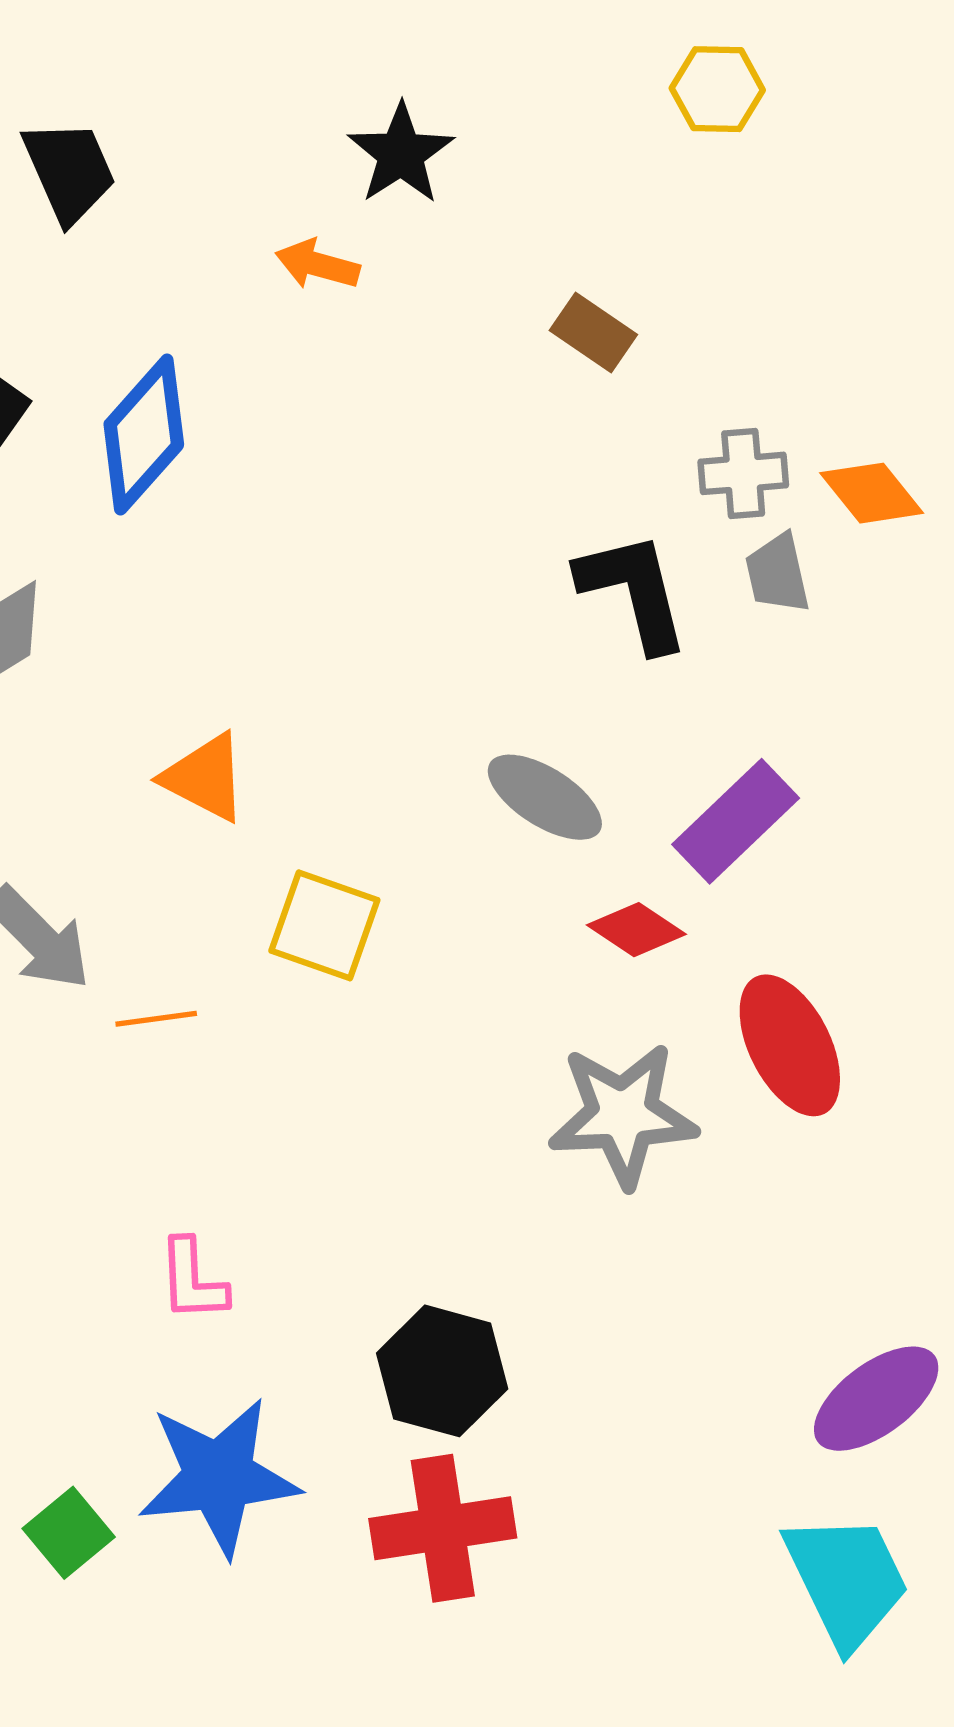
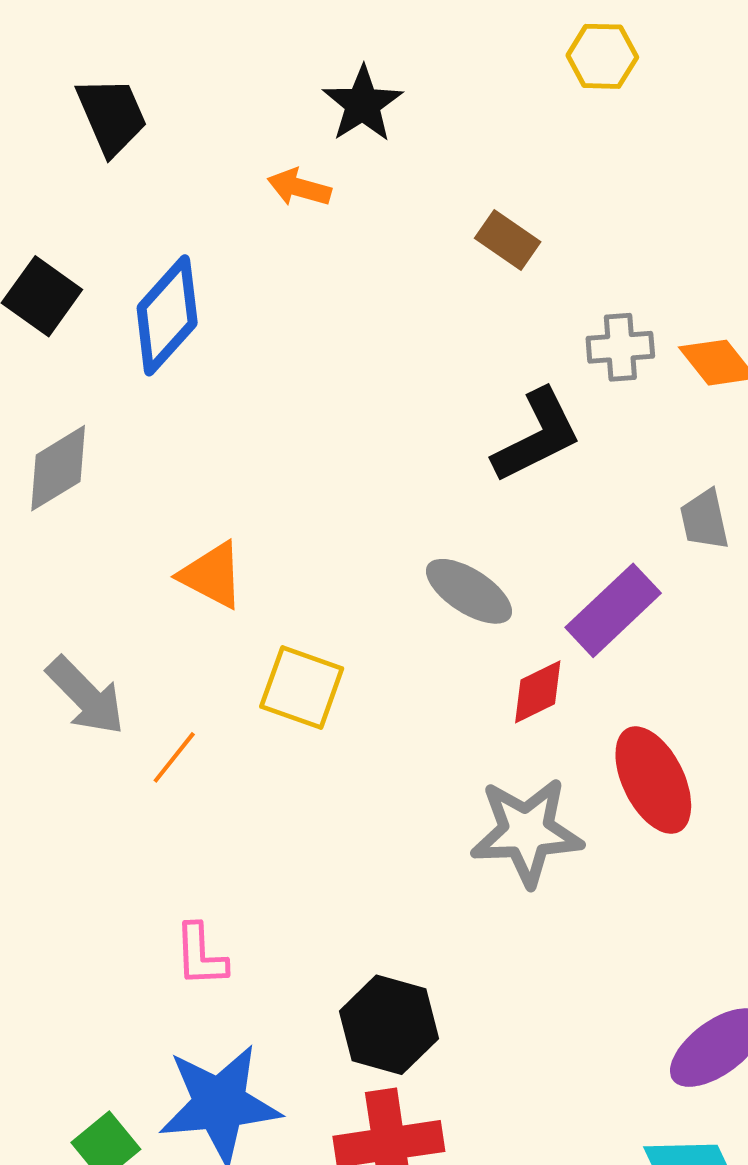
gray trapezoid: (777, 574) -> (705, 520), moved
black L-shape: (634, 591) -> (537, 436), turned 77
red diamond: (636, 930) -> (538, 692), turned -60
orange line: (156, 1019) -> (174, 757), turned -44

